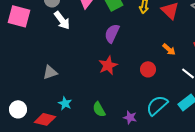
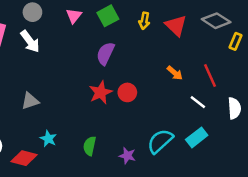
white arrow: (62, 20) -> (30, 41), moved
red circle: (148, 69) -> (127, 92), moved
green semicircle: (99, 109) -> (90, 146), turned 42

